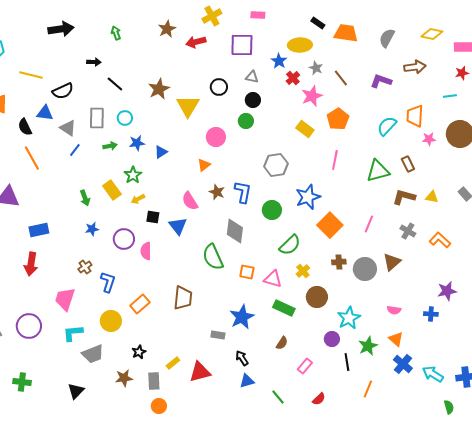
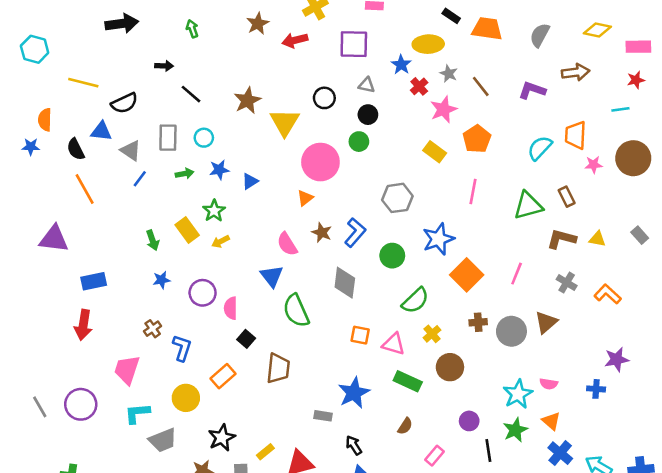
pink circle: (216, 137) -> (320, 162), size x1.5
blue L-shape: (243, 192) -> (355, 233), turned 30
black square: (153, 217) -> (246, 339), moved, turned 32
green semicircle: (213, 257) -> (296, 311), moved
cyan star: (349, 318) -> (518, 394), moved
black star: (139, 352) -> (222, 438), size x1.5

